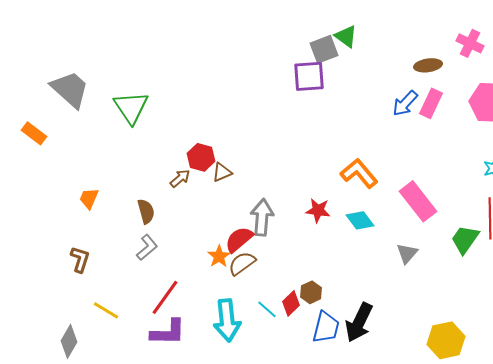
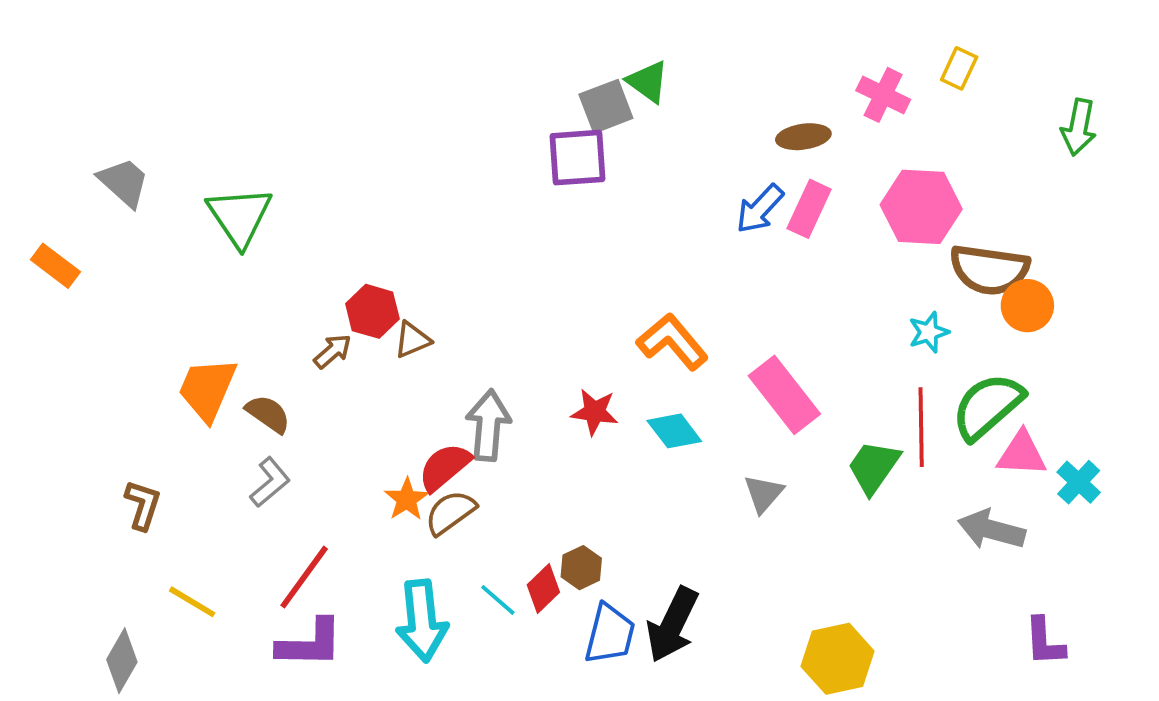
gray trapezoid: (70, 89) -> (124, 182), size x0.7
orange trapezoid: (89, 198) -> (207, 389), moved, size x1.6
brown semicircle: (146, 211) -> (268, 414), turned -40

